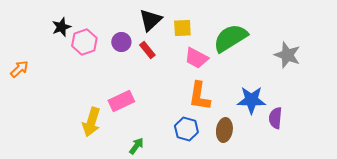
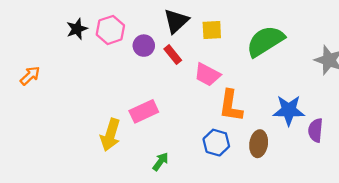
pink hexagon: (84, 42) -> (110, 30), moved
pink trapezoid: (196, 58) -> (207, 75), moved

